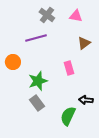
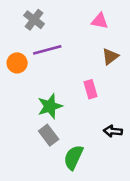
gray cross: (47, 15) -> (34, 20), moved
orange circle: (13, 62) -> (17, 63), moved
green semicircle: (68, 116) -> (73, 157), moved

